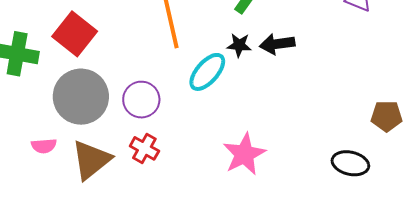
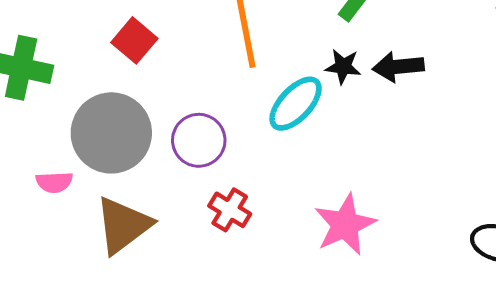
red square: (75, 34) -> (134, 40), moved, size x0.7
pink semicircle: (44, 146) -> (54, 182), moved
red cross: (144, 148) -> (230, 210), moved

